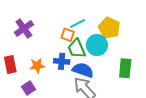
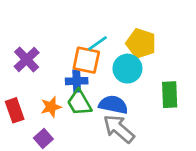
orange square: (68, 35) -> (86, 60), size x1.5
green trapezoid: (77, 48) -> (79, 103), moved
blue cross: (62, 61) -> (77, 81), moved

